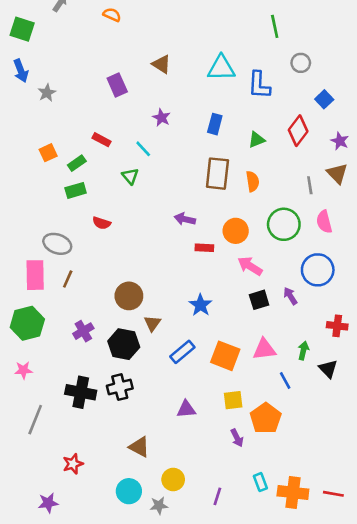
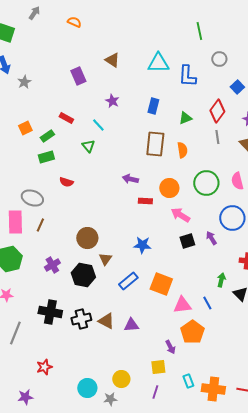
gray line: (310, 185) -> (217, 137), moved
blue star: (200, 305) -> (142, 245), turned -30
pink triangle: (264, 349) -> (182, 305), moved
black cross: (120, 387) -> (81, 319), moved
yellow square: (233, 400) -> (158, 367), moved
brown triangle: (139, 447) -> (106, 321), moved

